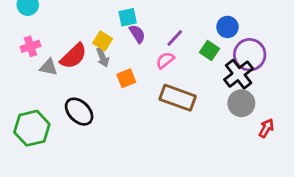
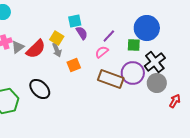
blue circle: (227, 27) -> (147, 28), size x1.6
green square: (209, 51) -> (134, 45), turned -32
purple circle: (250, 55) -> (133, 73), moved
gray triangle: (49, 67) -> (18, 47), moved, turned -48

